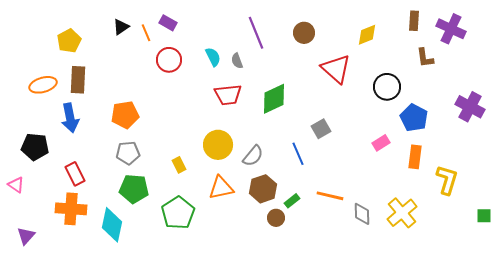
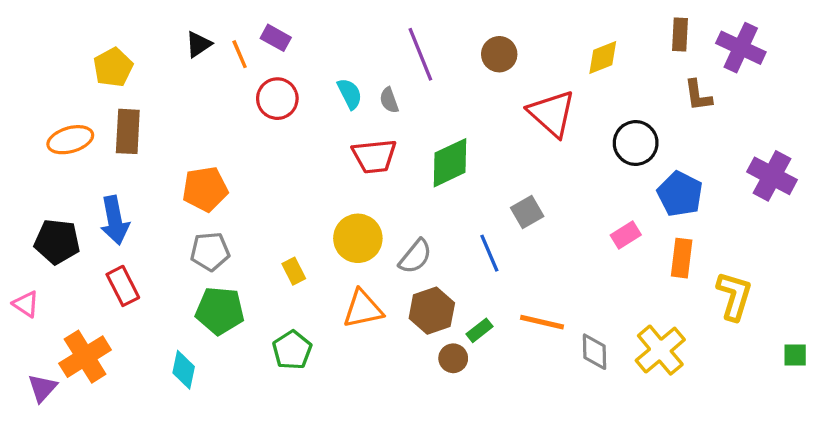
blue arrow: (70, 118) -> (115, 220), moved
orange cross: (71, 209) -> (85, 357), moved, turned -36
green pentagon: (178, 213) -> (292, 350), size x0.7
cyan diamond: (112, 225) -> (184, 370), size x0.7

